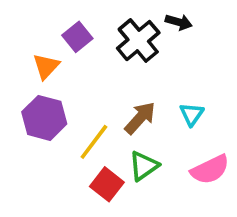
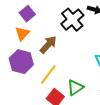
purple square: (77, 37) -> (27, 14), moved
brown arrow: (140, 118) -> (48, 45), moved

